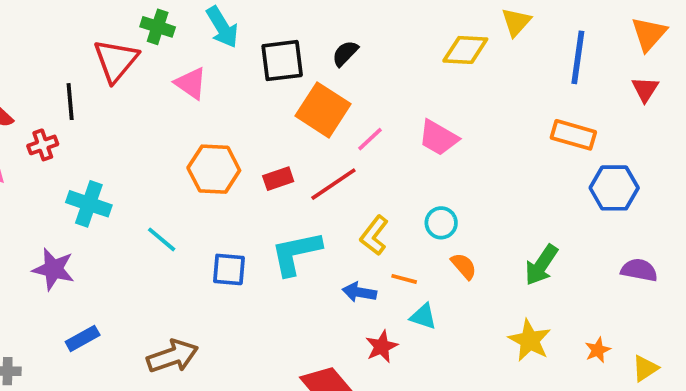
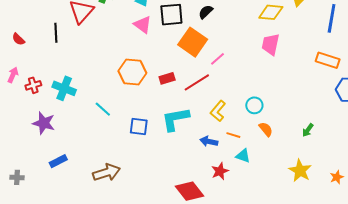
pink triangle: (191, 83) -> (143, 25), moved
pink trapezoid: (438, 138) -> (271, 44), moved, turned 70
red cross: (43, 145) -> (33, 85), moved
green arrow: (541, 265) -> (308, 130), size x0.6

